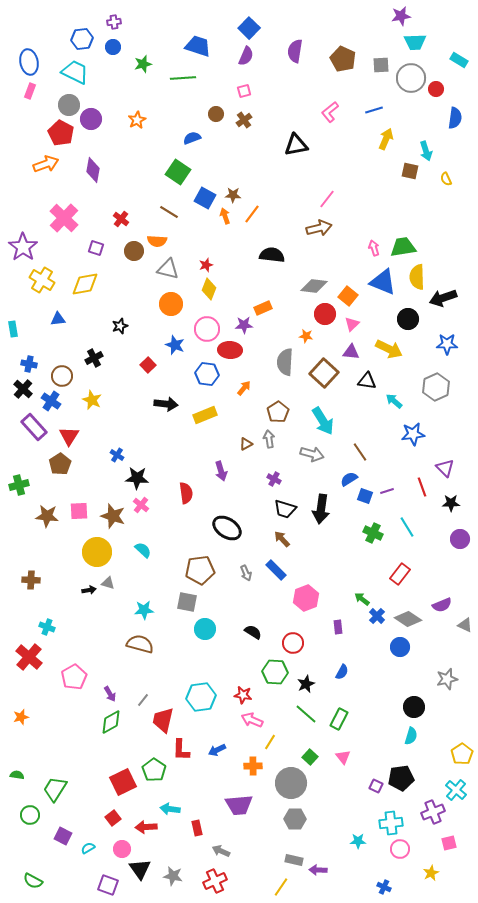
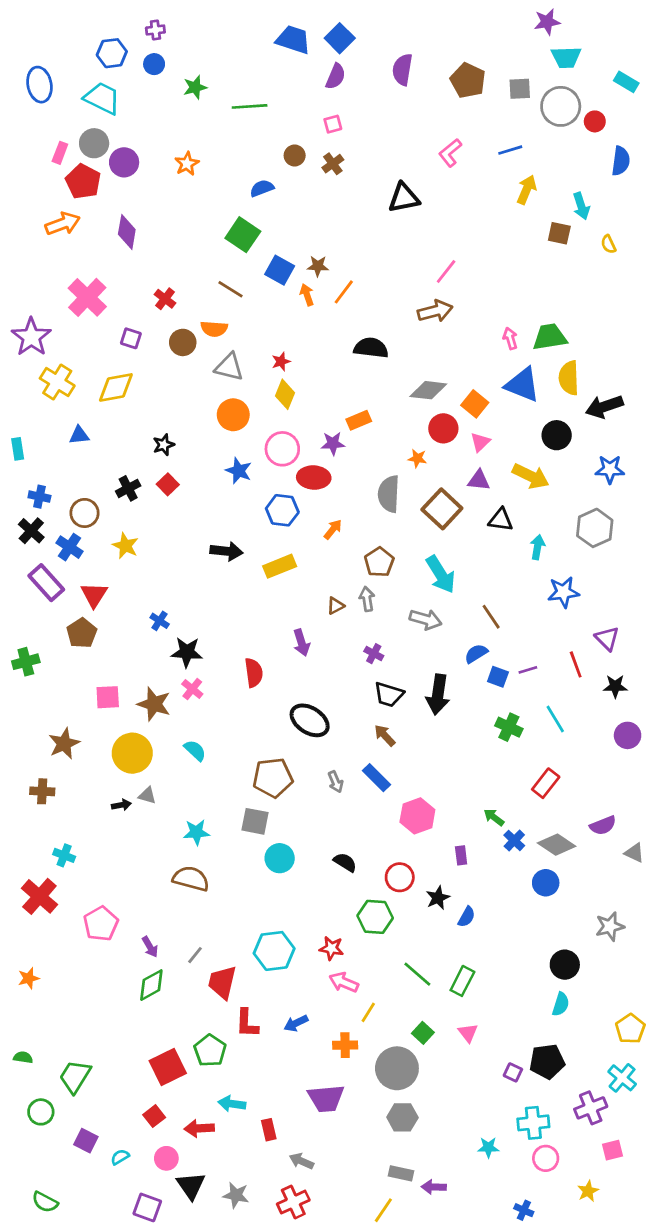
blue trapezoid: (198, 46) -> (293, 40), moved
pink rectangle: (30, 91) -> (60, 153), moved
red square: (148, 365) -> (168, 484), moved
cyan arrow: (394, 401) -> (537, 547), turned 60
brown star: (47, 516) -> (64, 744), moved, turned -30
black star: (306, 684) -> (438, 898), moved

